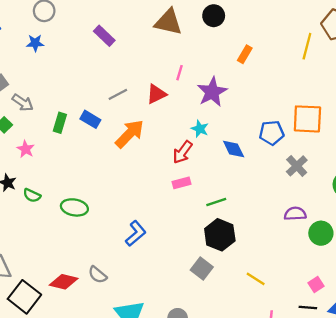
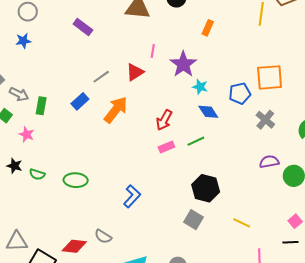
blue rectangle: (90, 119) -> (80, 101), turned -66
green rectangle: (60, 123) -> (41, 106), moved
cyan star: (200, 129) -> (200, 87), moved
green line: (216, 202) -> (196, 141), moved

